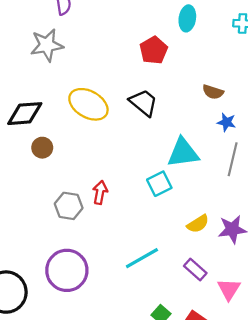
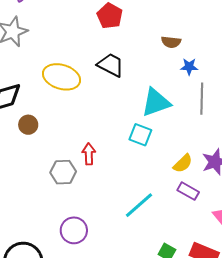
cyan square: (159, 184) -> (140, 135), turned -30
purple circle: (67, 270) -> (74, 230), size x0.7
purple rectangle: (195, 270) -> (188, 191), moved

